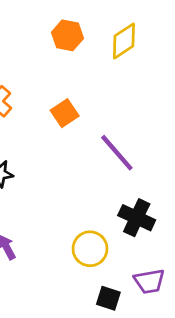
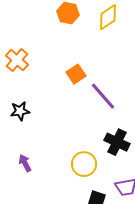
orange square: (65, 113) -> (76, 74), moved

